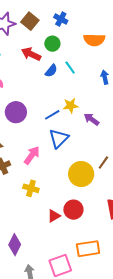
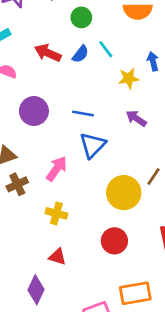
red arrow: (31, 54) -> (48, 53), moved
yellow star: (71, 106) -> (129, 78), moved
blue line: (52, 115) -> (83, 113), turned 42
red triangle: (54, 216) -> (58, 257), moved, turned 48

